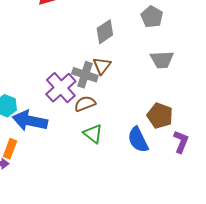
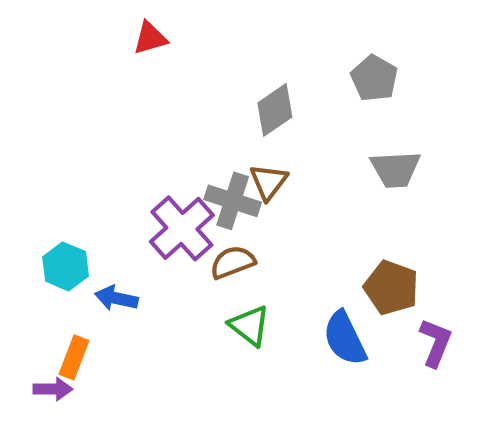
blue arrow: (30, 121) -> (116, 298), size x0.6

